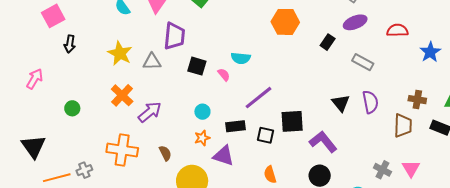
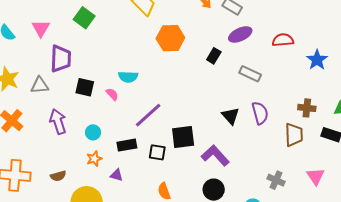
purple arrow: (150, 112) -> (58, 122), moved, turned -65
brown semicircle: (165, 153) -> (58, 176), turned 105
purple triangle: (224, 156) -> (117, 175), size x0.6
pink triangle: (411, 168) -> (316, 176), moved

